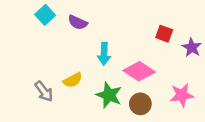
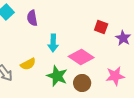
purple semicircle: (78, 22) -> (32, 18), turned 56

